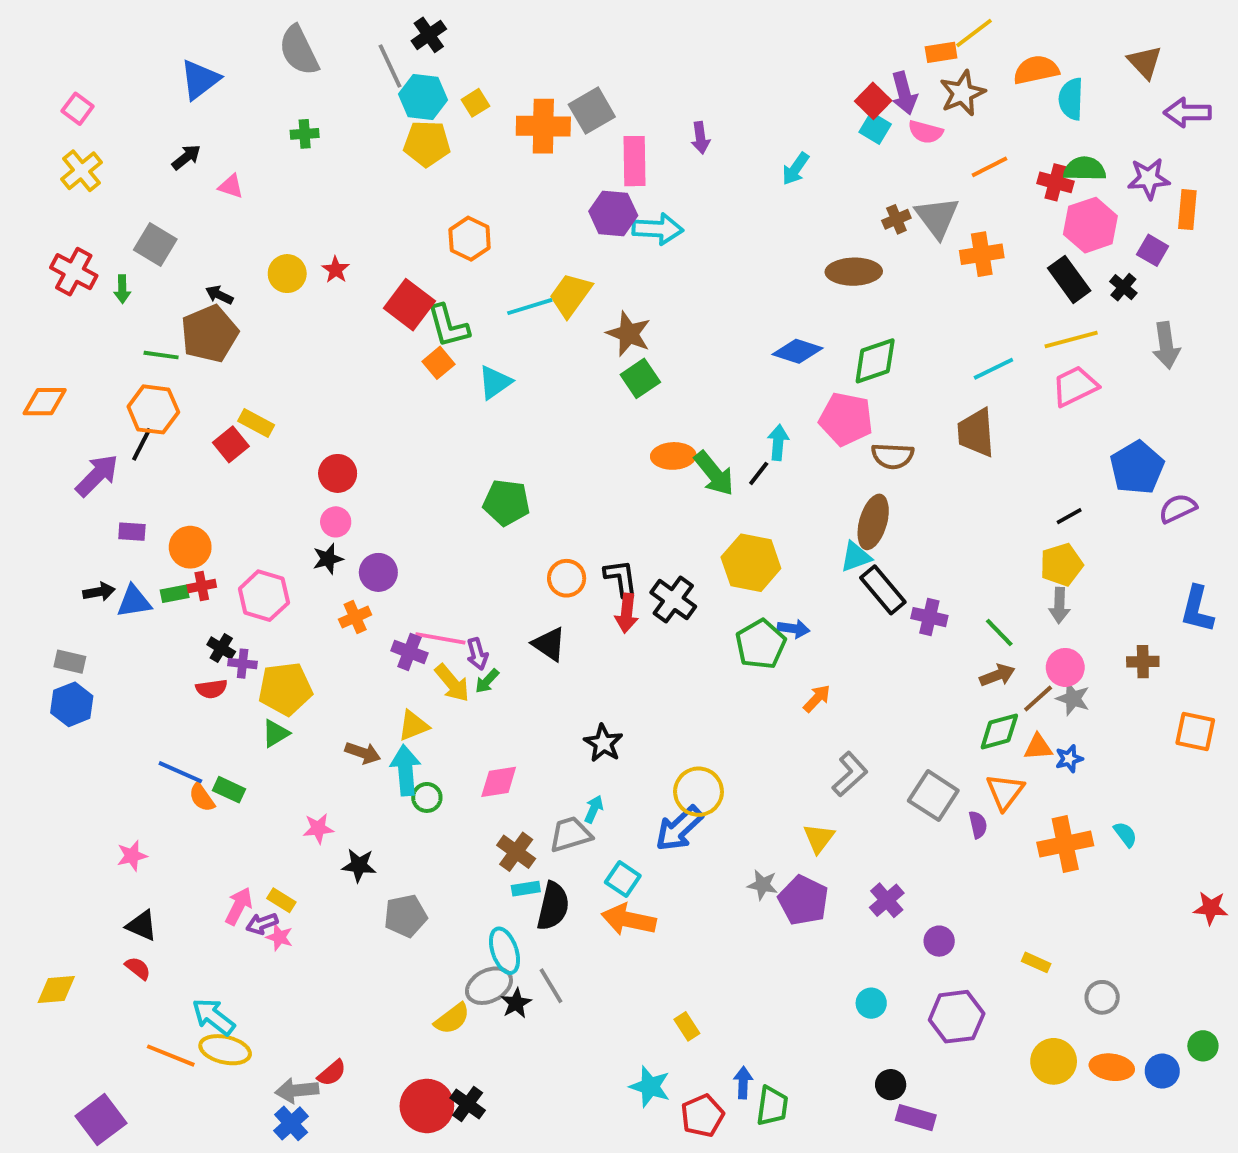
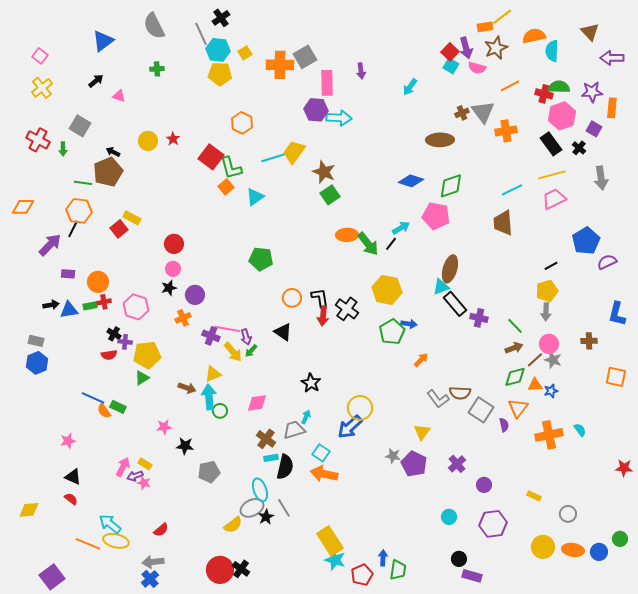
cyan arrow: (778, 442) -> (401, 228), turned 54
brown semicircle: (893, 456) -> (460, 393), moved
gray L-shape: (850, 774) -> (438, 399), turned 95
yellow rectangle: (687, 1026) -> (330, 541), moved, size x2.0
red semicircle: (332, 1073) -> (161, 530), moved

